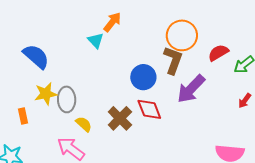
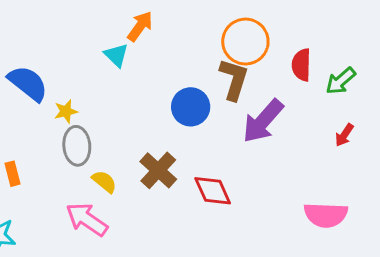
red semicircle: (218, 53) -> (301, 65), turned -55
yellow star: (46, 94) -> (66, 111), moved, size x0.7
red diamond: (149, 109) -> (213, 191), moved

